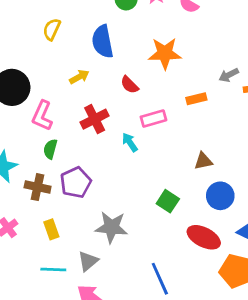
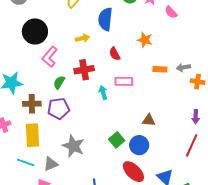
orange star: (165, 53) -> (145, 40), size x0.7
orange rectangle: (196, 99) -> (160, 69), moved
green semicircle: (50, 149) -> (59, 82), moved
brown cross: (38, 187) -> (32, 104), turned -30
blue circle: (220, 196) -> (139, 145), moved
yellow rectangle: (51, 229) -> (33, 135), size x1.6

